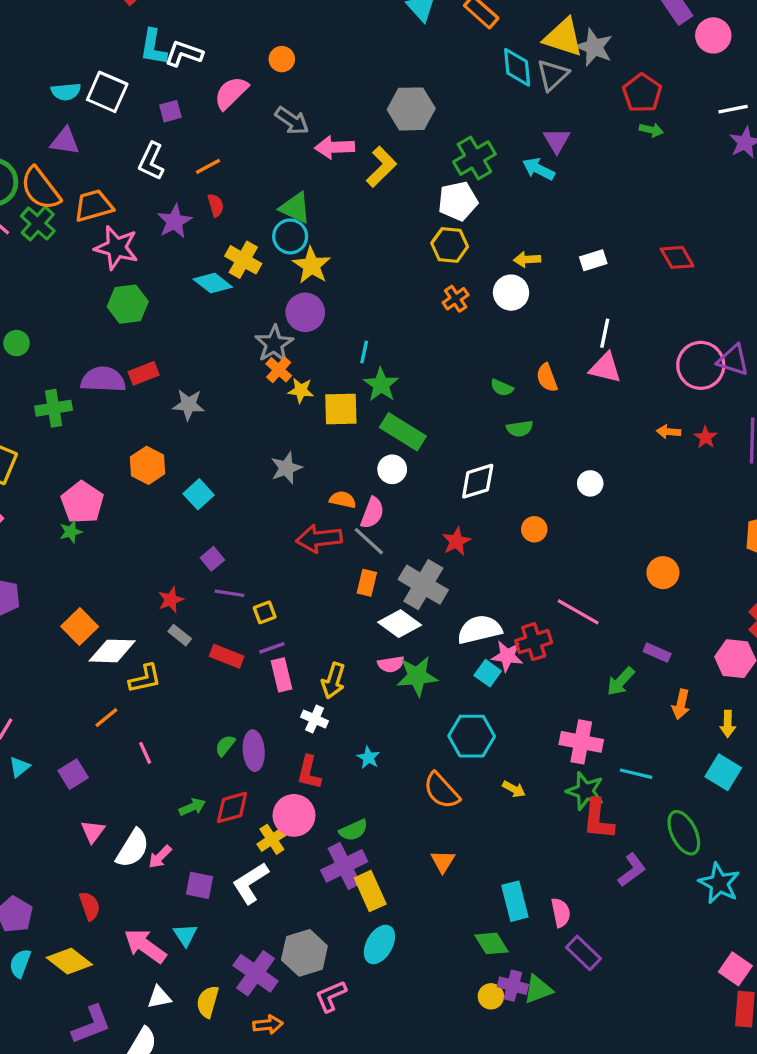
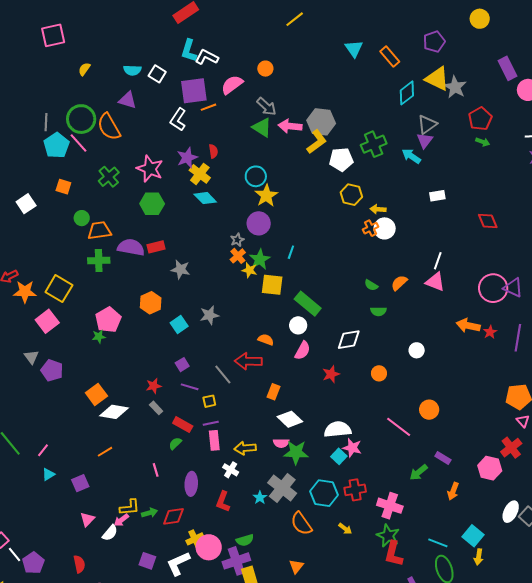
cyan diamond: (517, 67) -> (407, 93), turned 50
gray triangle: (553, 75) -> (427, 124), moved
white square: (107, 92) -> (157, 74), size x0.7
gray hexagon: (411, 109) -> (321, 122), moved
purple square: (170, 111) -> (194, 91), size x2.0
orange line: (208, 166) -> (208, 107), moved
white pentagon: (458, 201) -> (341, 159), moved
orange trapezoid: (94, 206) -> (99, 231), moved
green triangle: (295, 208) -> (262, 127), moved
green cross: (38, 223) -> (109, 177), moved
yellow arrow: (527, 259) -> (378, 209), moved
yellow cross: (243, 260) -> (200, 174), moved
white rectangle: (593, 260) -> (437, 196), moved
orange cross: (456, 299) -> (371, 228), moved
gray star: (274, 344) -> (237, 240), size x0.6
orange semicircle: (547, 378) -> (399, 283), turned 60
green star: (381, 385) -> (260, 259), moved
orange arrow: (669, 432) -> (468, 326), size x1.6
gray star: (286, 468) -> (209, 315), moved
pink semicircle: (372, 513) -> (303, 351), moved
gray line: (369, 541) -> (223, 375), moved
orange circle: (663, 573) -> (429, 410), moved
gray cross: (423, 585) -> (282, 488), moved
red cross: (534, 642) -> (355, 490), moved
yellow L-shape: (145, 679) -> (130, 507), moved
yellow arrow: (333, 681) -> (245, 448), turned 60
yellow arrow: (728, 724) -> (479, 557), moved
green semicircle: (225, 746) -> (175, 443), moved
pink line: (145, 753) -> (156, 470), moved
cyan line: (636, 774) -> (438, 543), moved
pink circle: (294, 815) -> (209, 547), moved
white semicircle: (133, 848) -> (110, 533), size x0.7
pink arrow: (160, 857) -> (121, 520), moved

